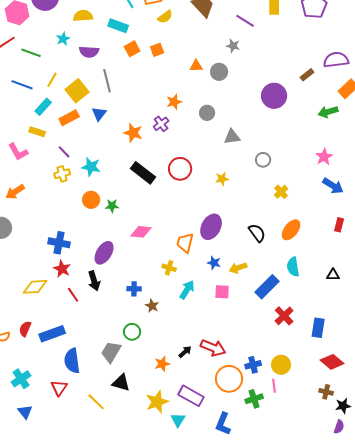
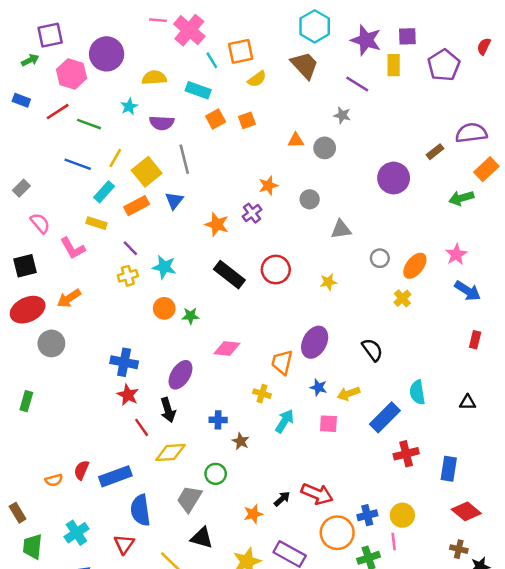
orange ellipse: (291, 230) -> (415, 266), moved
yellow diamond: (35, 287) -> (170, 453), moved
red cross: (284, 316) -> (406, 454), turned 30

